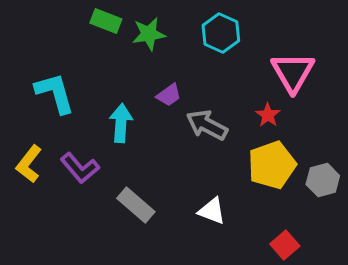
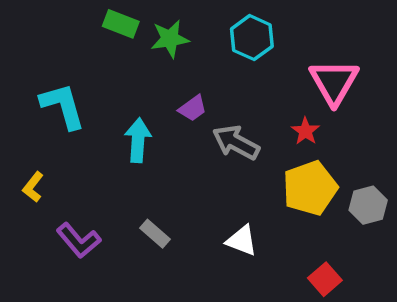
yellow L-shape: (29, 164) -> (33, 187), size x0.7
purple L-shape: (80, 168) -> (79, 240), moved
gray rectangle: (136, 205) -> (155, 234), size x0.7

